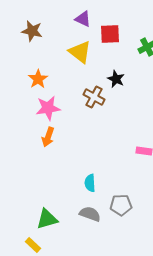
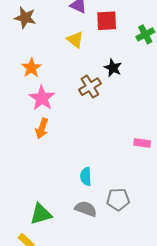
yellow triangle: (80, 52) -> (75, 40), size x0.7
brown cross: (94, 97) -> (90, 87), turned 30
pink star: (48, 108) -> (42, 98), turned -30

